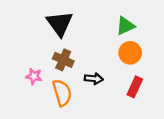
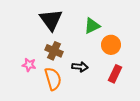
green triangle: (125, 26) -> (92, 26), moved

